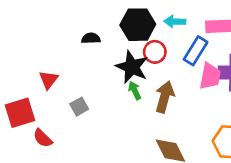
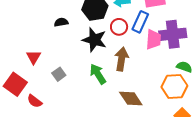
red circle: (155, 52) -> (119, 27), moved
green arrow: (135, 90) -> (98, 74), moved, size x1.5
red square: (20, 113) -> (15, 84), turned -30

